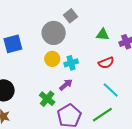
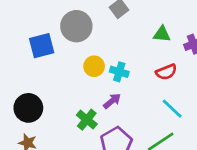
gray circle: (54, 33) -> (76, 26), moved
cyan cross: (71, 63) -> (119, 72), turned 32

